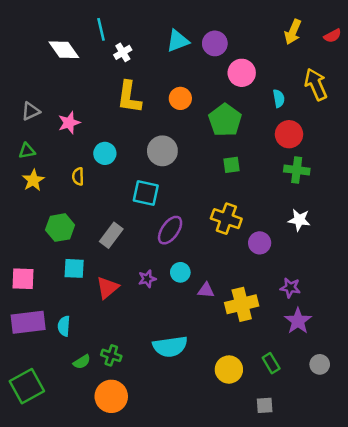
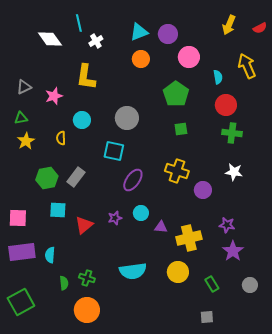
yellow L-shape: (129, 97) -> (86, 77), moved
orange circle: (180, 98) -> (141, 59), moved
gray rectangle: (111, 235) -> (76, 177), moved
green semicircle: (82, 362) -> (64, 283), turned -64
yellow circle: (229, 370) -> (178, 272), moved

